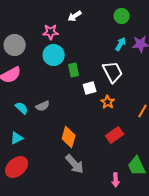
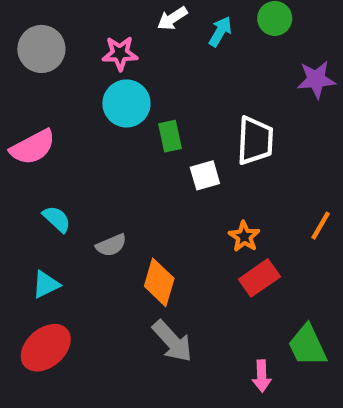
cyan arrow: (121, 44) -> (220, 32), moved
gray circle: (15, 45) -> (41, 49), moved
white trapezoid: (113, 72) -> (255, 141), turned 30
orange star: (108, 102) -> (244, 236), moved
gray semicircle: (43, 106) -> (111, 245), moved

